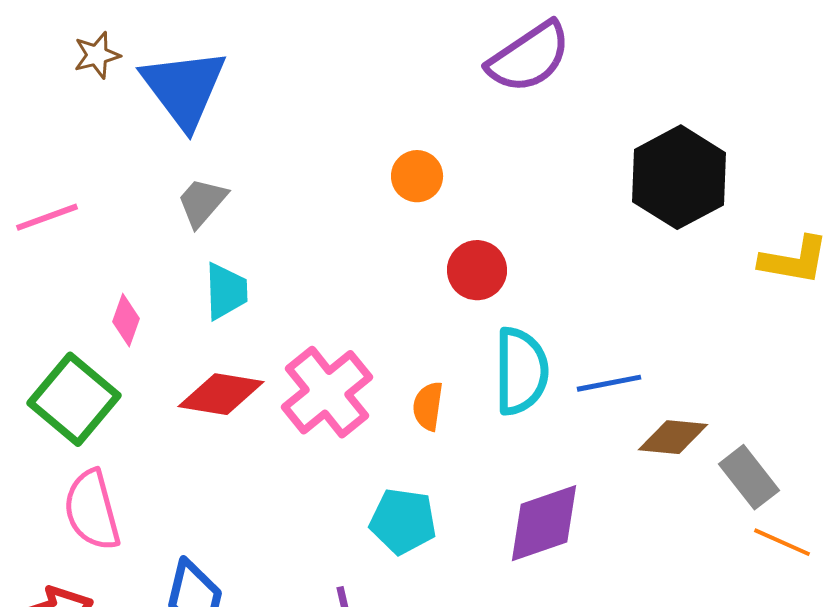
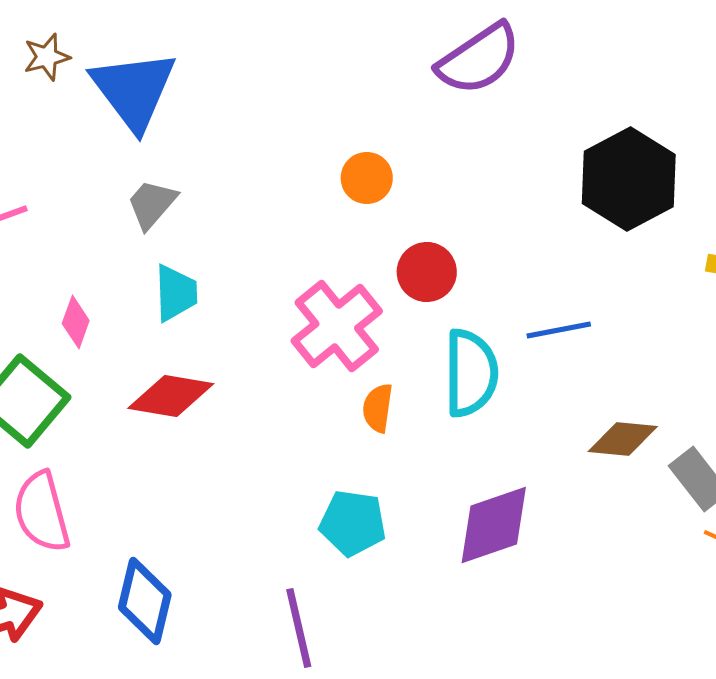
blue line: (609, 383) -> (559, 330), moved
pink cross: (327, 392) -> (337, 326), moved

